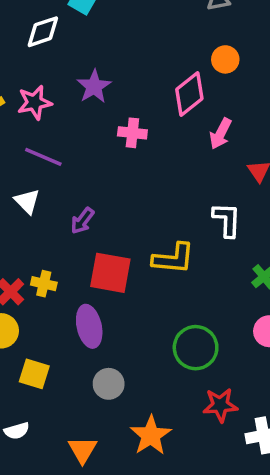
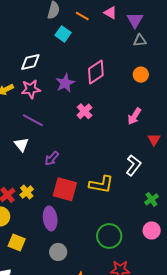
white diamond: (43, 32) -> (30, 62), moved
pink diamond: (189, 94) -> (96, 72), moved
pink cross: (132, 133) -> (85, 111), turned 35
white L-shape: (227, 220) -> (133, 165), turned 30
yellow cross: (44, 284) -> (27, 192), turned 32

